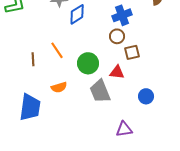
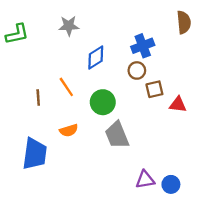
blue diamond: (77, 14) -> (96, 58), moved
red triangle: (117, 72) -> (178, 105), moved
blue circle: (146, 96) -> (171, 184), moved

